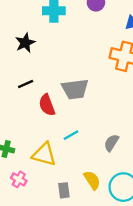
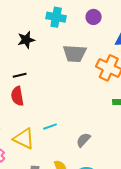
gray trapezoid: (75, 89) -> (75, 53), moved
red semicircle: (47, 105) -> (17, 96), moved

